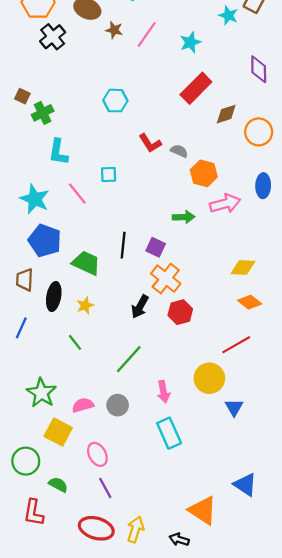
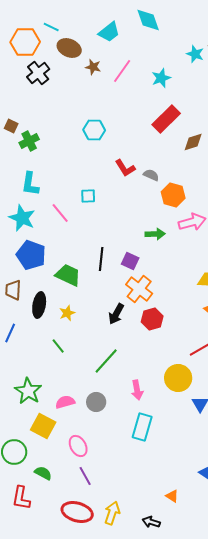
cyan L-shape: (58, 152) -> (30, 184), moved
cyan rectangle: (169, 433) -> (142, 427), turned 40
orange triangle: (203, 510) -> (172, 496), size x0.5

